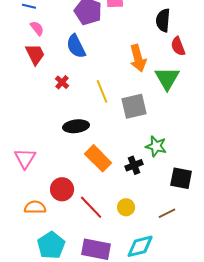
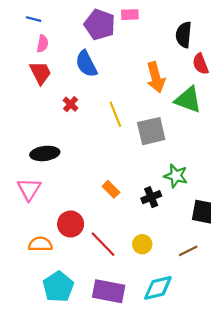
pink semicircle: (37, 28) -> (43, 44), turned 49
green triangle: (167, 78) -> (188, 100), turned -40
black ellipse: (76, 126) -> (45, 153), moved
orange rectangle: (98, 158) -> (111, 189), size x0.6

